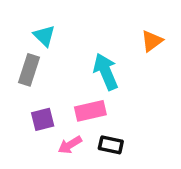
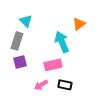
orange triangle: (152, 41) -> (79, 24), moved
purple square: (43, 119) -> (20, 62), moved

